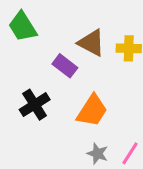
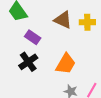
purple rectangle: (65, 66) -> (33, 37), moved

